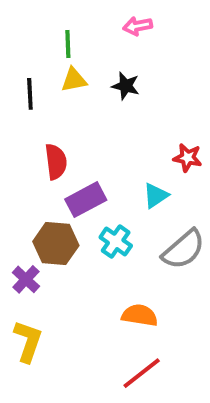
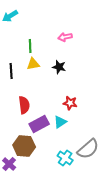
red star: (188, 158) -> (70, 103), moved
cyan triangle: (156, 196) -> (60, 122), moved
cyan cross: (116, 241) -> (65, 158), moved

